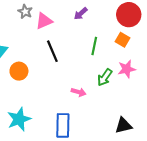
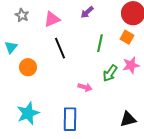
gray star: (25, 12) -> (22, 15), moved

